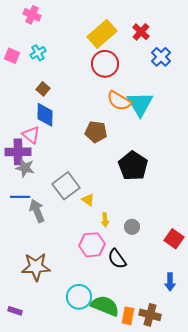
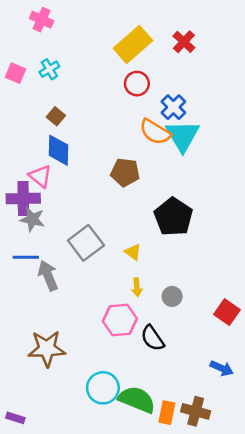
blue cross: (161, 57) -> (173, 107), moved
red circle: (105, 64) -> (137, 84), size x0.7
yellow triangle: (88, 200) -> (133, 252), moved
blue arrow: (170, 282) -> (222, 368), turned -66
purple rectangle: (15, 311) -> (15, 418), moved

